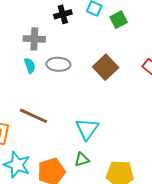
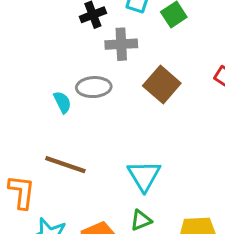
gray cross: (34, 39) -> (121, 44), moved
cyan semicircle: (30, 66) -> (62, 102), moved

